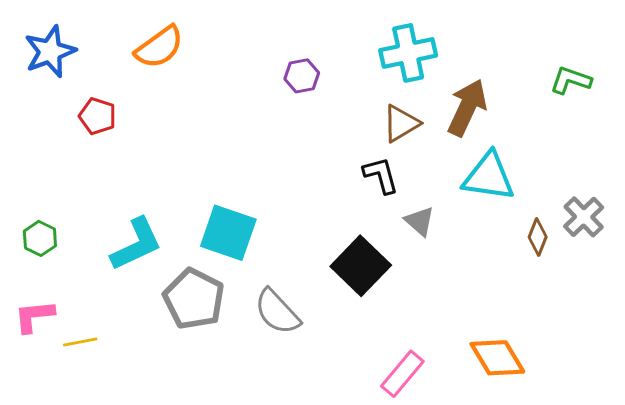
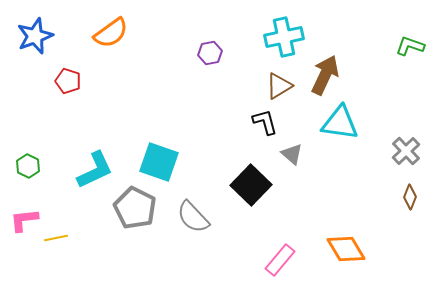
green L-shape: (571, 80) -> (410, 46), moved
brown diamond: (538, 237) -> (410, 197), moved

